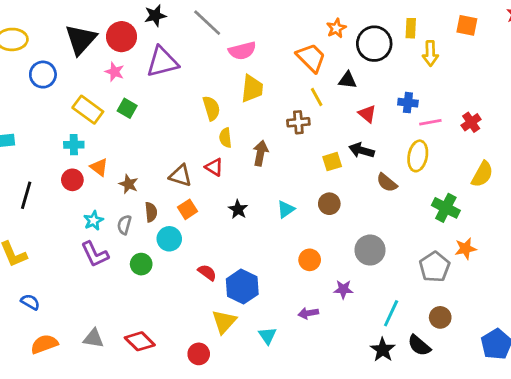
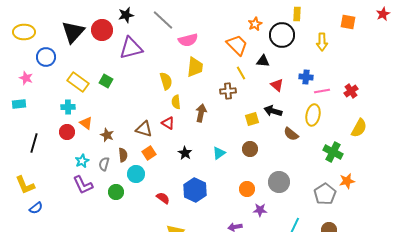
yellow rectangle: (411, 28) -> (297, 14), moved
pink star: (114, 72) -> (26, 78), moved
orange circle: (310, 260) -> (247, 189), moved
blue hexagon: (242, 287) -> (195, 190), moved
blue semicircle: (30, 302) -> (36, 208), moved, turned 112

